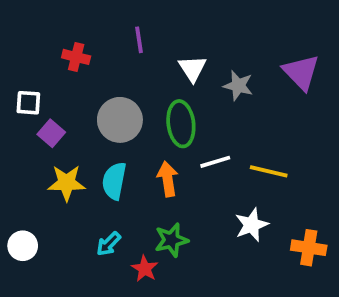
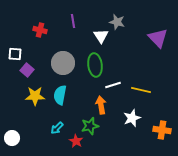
gray star: (238, 86) -> (117, 22), moved
orange arrow: (168, 179) -> (101, 105), moved
white circle: (23, 246) -> (12, 138), moved

